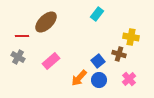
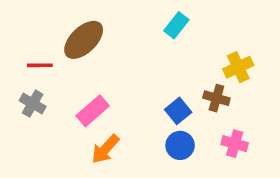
yellow cross: (131, 37) -> (238, 67), turned -35
orange arrow: (79, 78) -> (105, 149), moved
pink cross: (129, 79) -> (235, 144), turned -32

